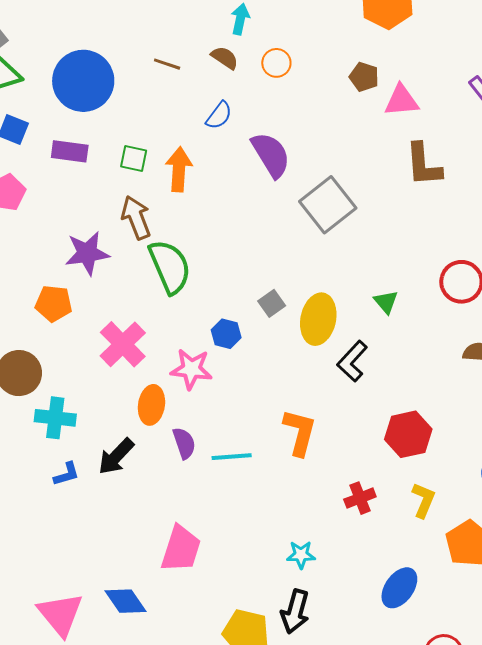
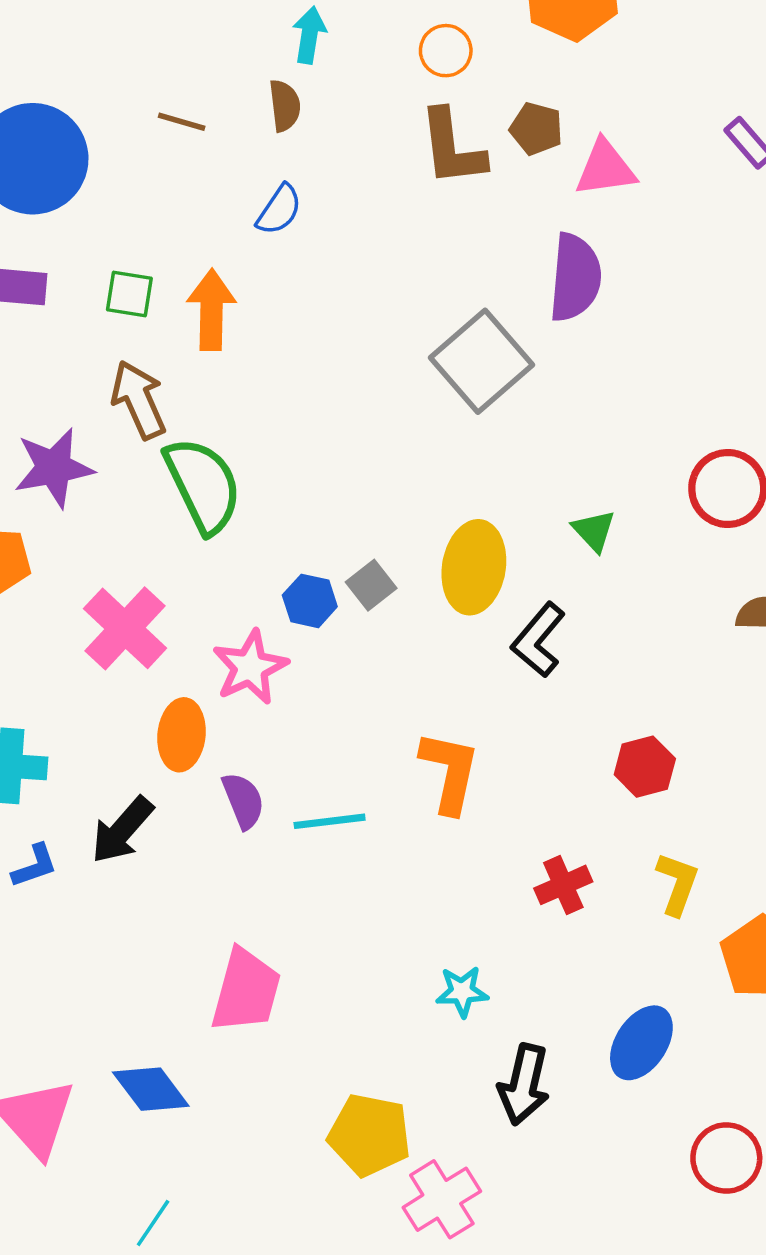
brown semicircle: (225, 58) -> (285, 106), turned 52
orange circle: (276, 63) -> (446, 51), moved
purple semicircle: (271, 155) -> (575, 278), moved, turned 39
brown L-shape: (423, 165) -> (452, 148), moved
gray square: (272, 303) -> (371, 585), moved
pink star: (191, 369) -> (250, 667), turned -30
red hexagon: (408, 434) -> (645, 767), size x0.7
black arrow: (295, 612) -> (524, 1085), moved

